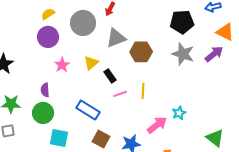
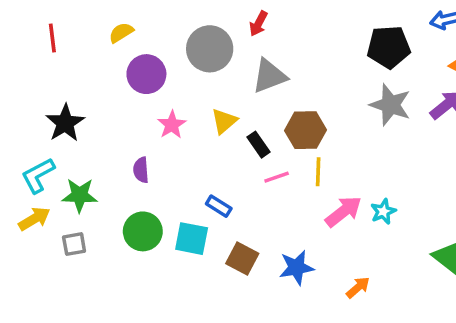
yellow semicircle: (48, 14) -> (121, 33), moved
brown hexagon: (141, 52) -> (305, 130), moved
blue rectangle: (88, 110) -> (219, 206), size x0.6
green circle: (43, 113) -> (143, 231), moved
pink arrow: (157, 125) -> (343, 212), moved
cyan square: (59, 138) -> (192, 239), moved

